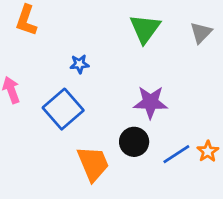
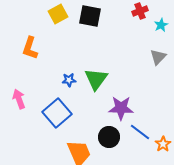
green triangle: (145, 29) -> (96, 79), moved
blue line: (176, 154) -> (140, 132), moved, turned 70

